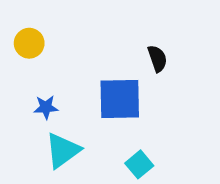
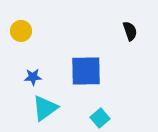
black semicircle: (157, 59) -> (130, 31), moved

